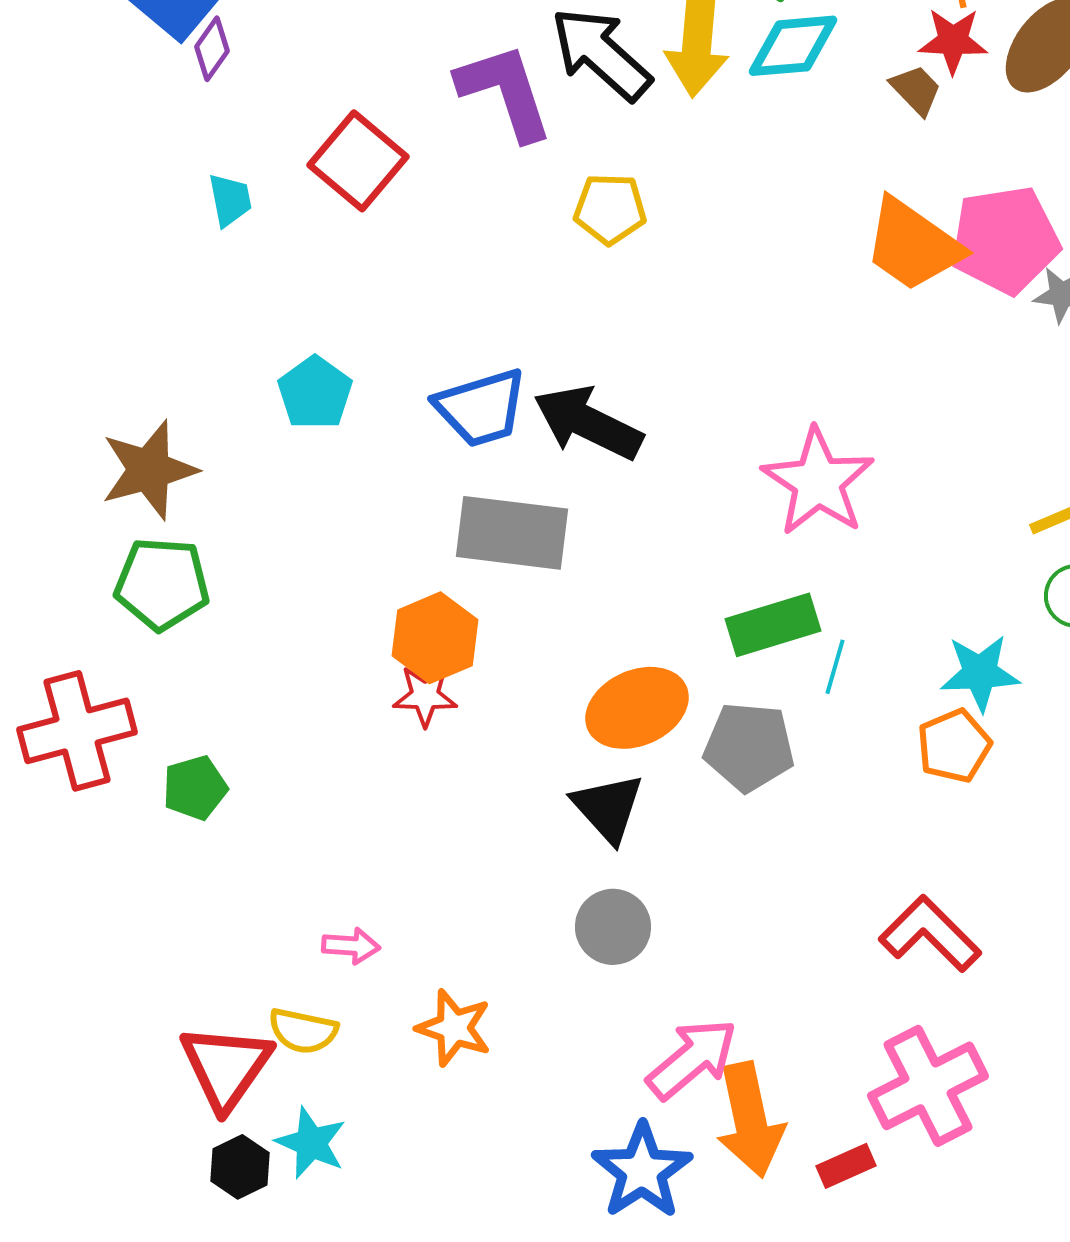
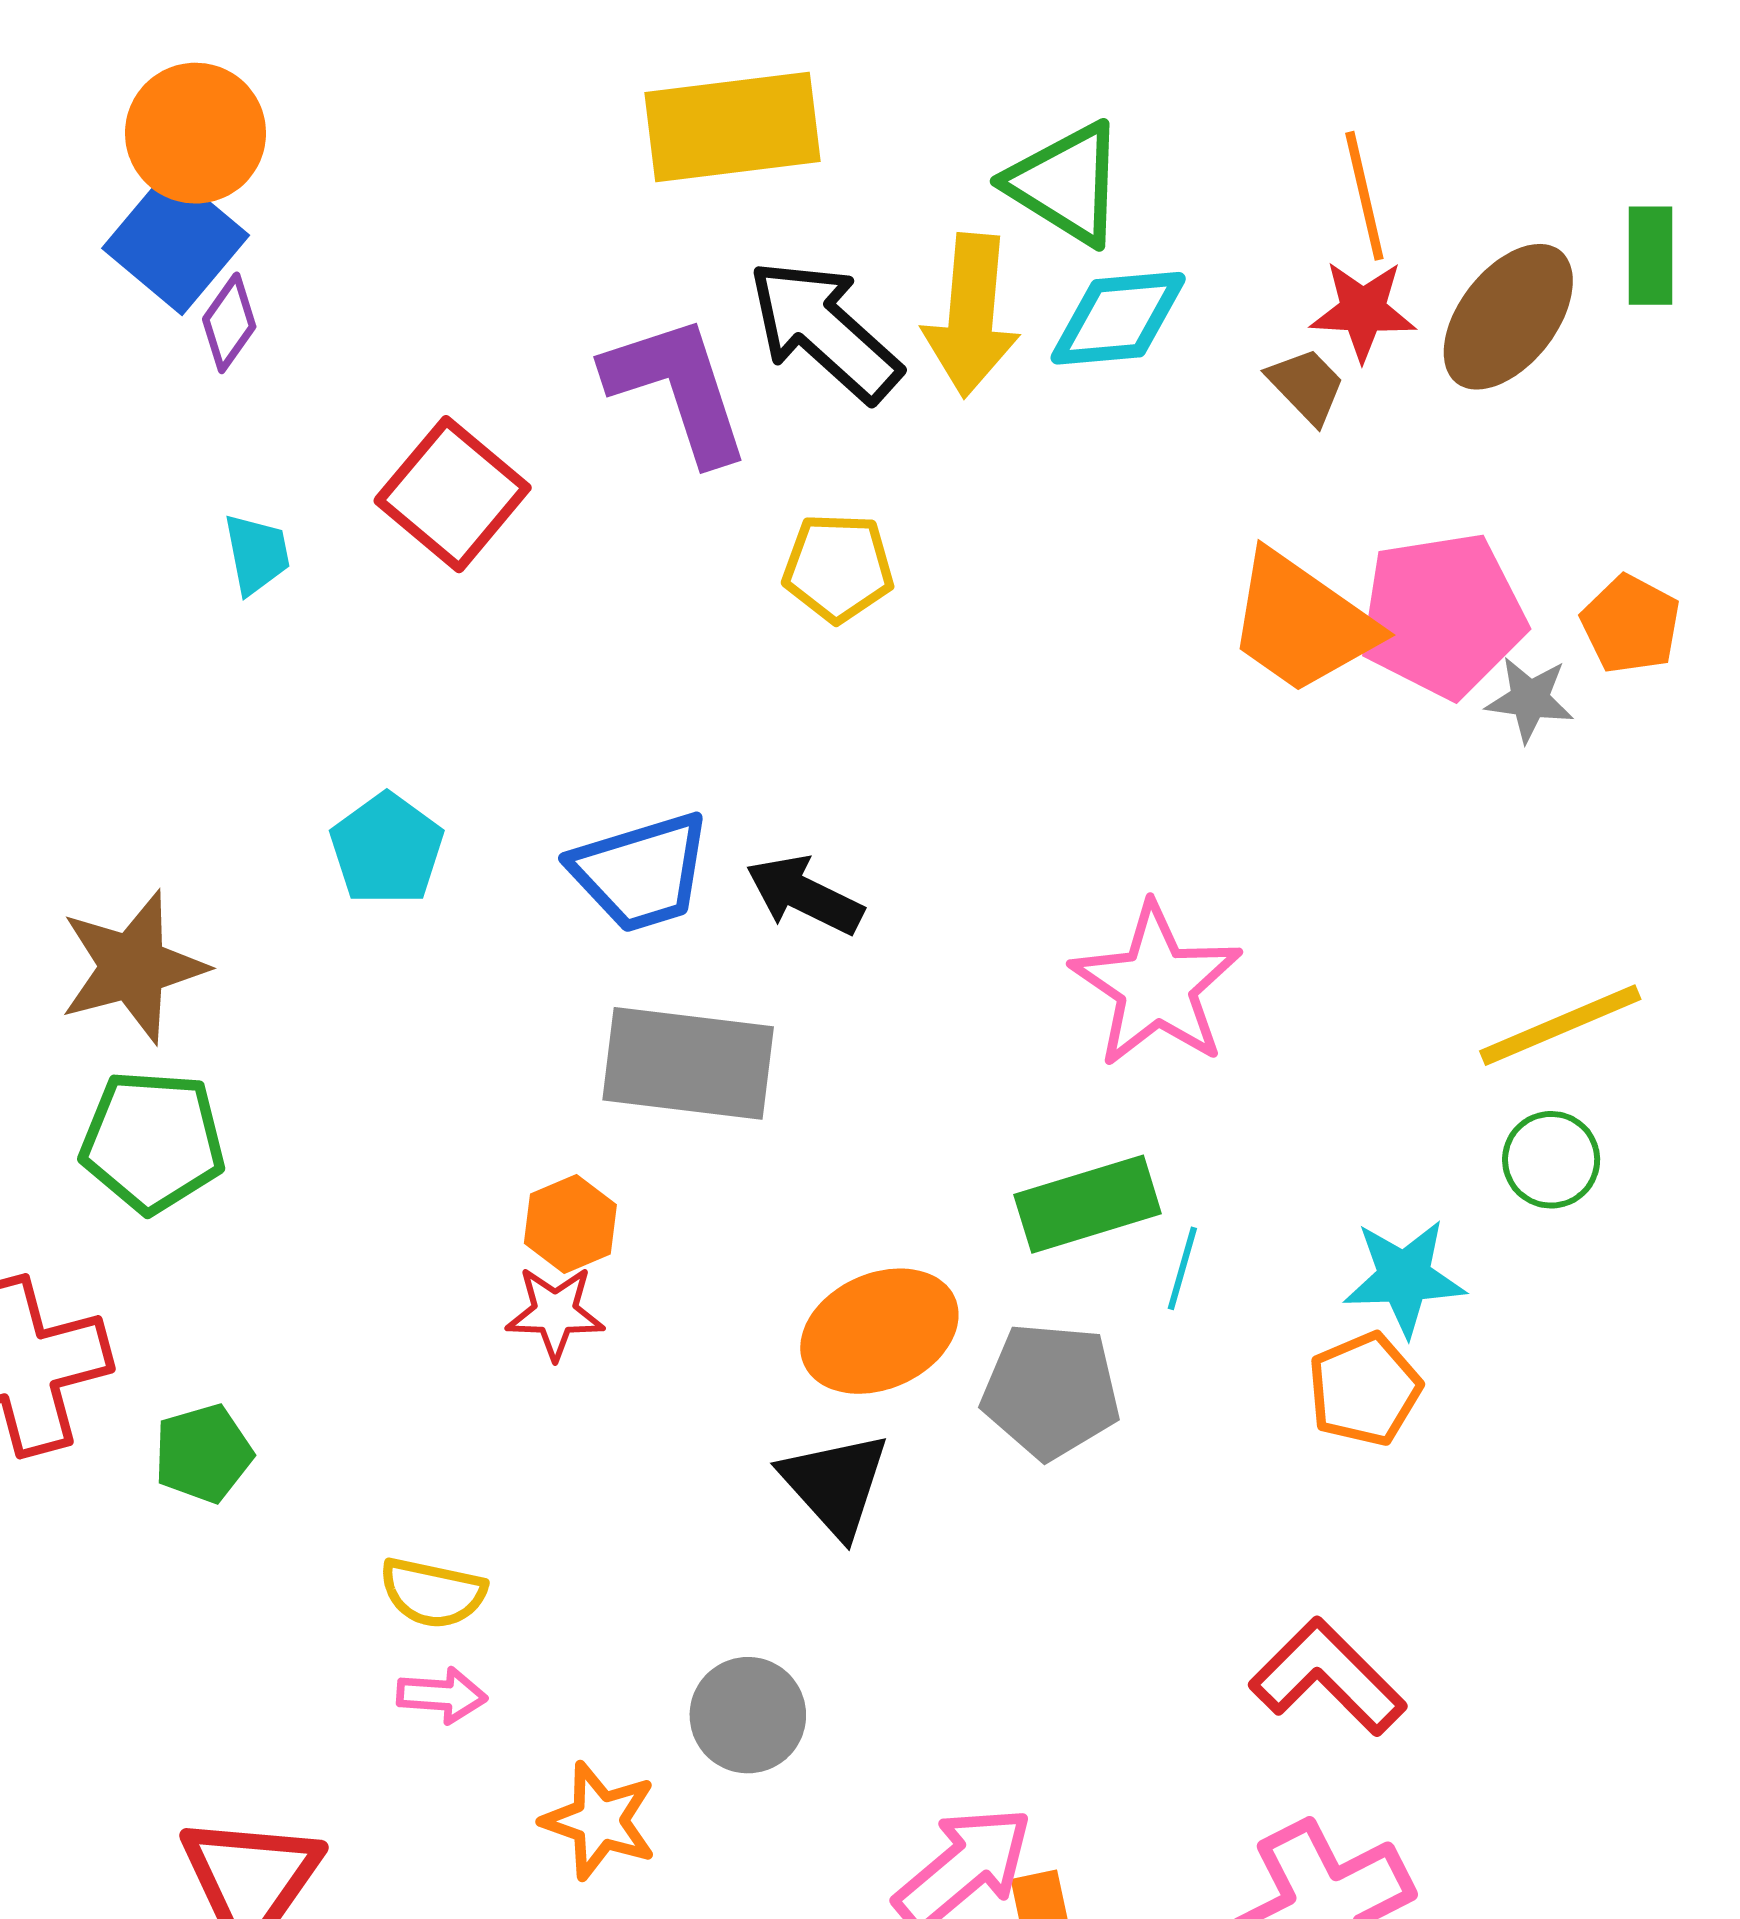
black arrow: (588, 423) -> (804, 895), size x0.7
orange hexagon: (435, 638) -> (570, 1224), size x0.7
gray circle: (613, 927) -> (748, 1715), moved
yellow semicircle: (303, 1031) -> (433, 1593), moved

